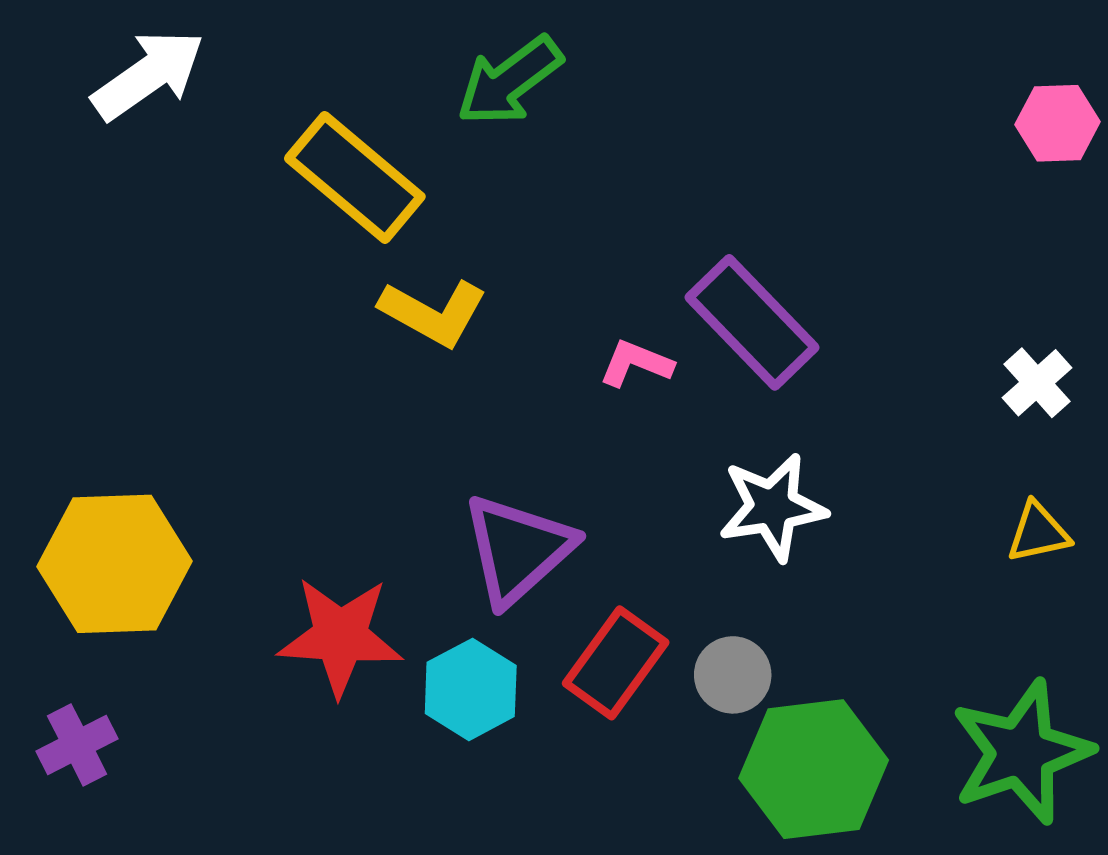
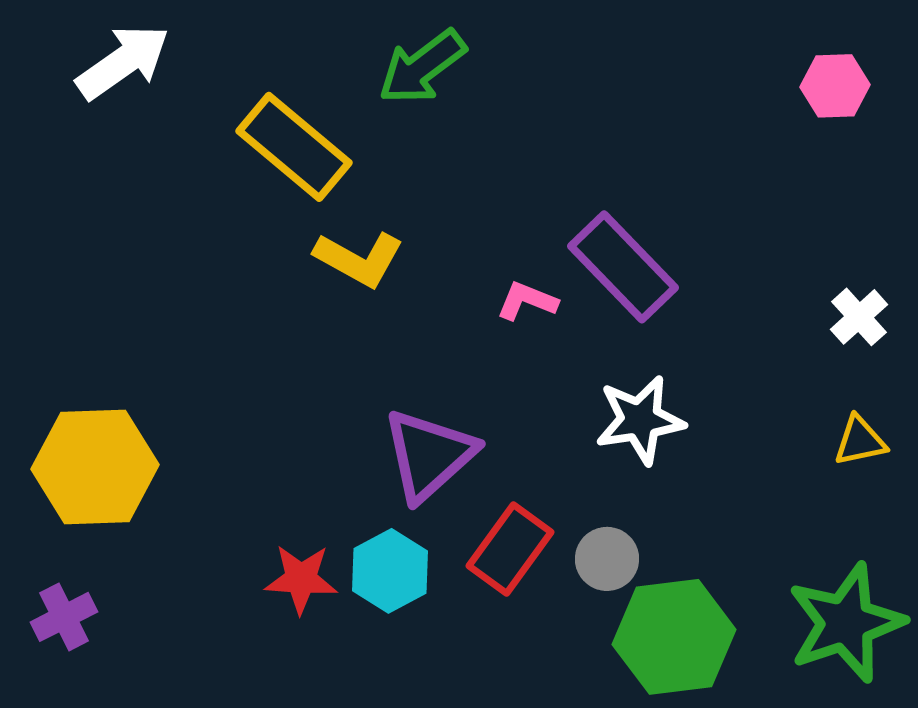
pink hexagon: (1057, 123) -> (835, 86), moved
red star: (340, 636) -> (301, 579), moved, size x0.7

